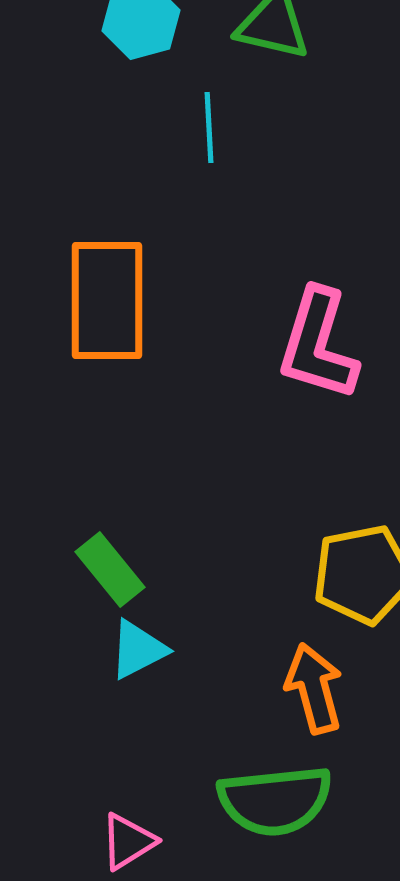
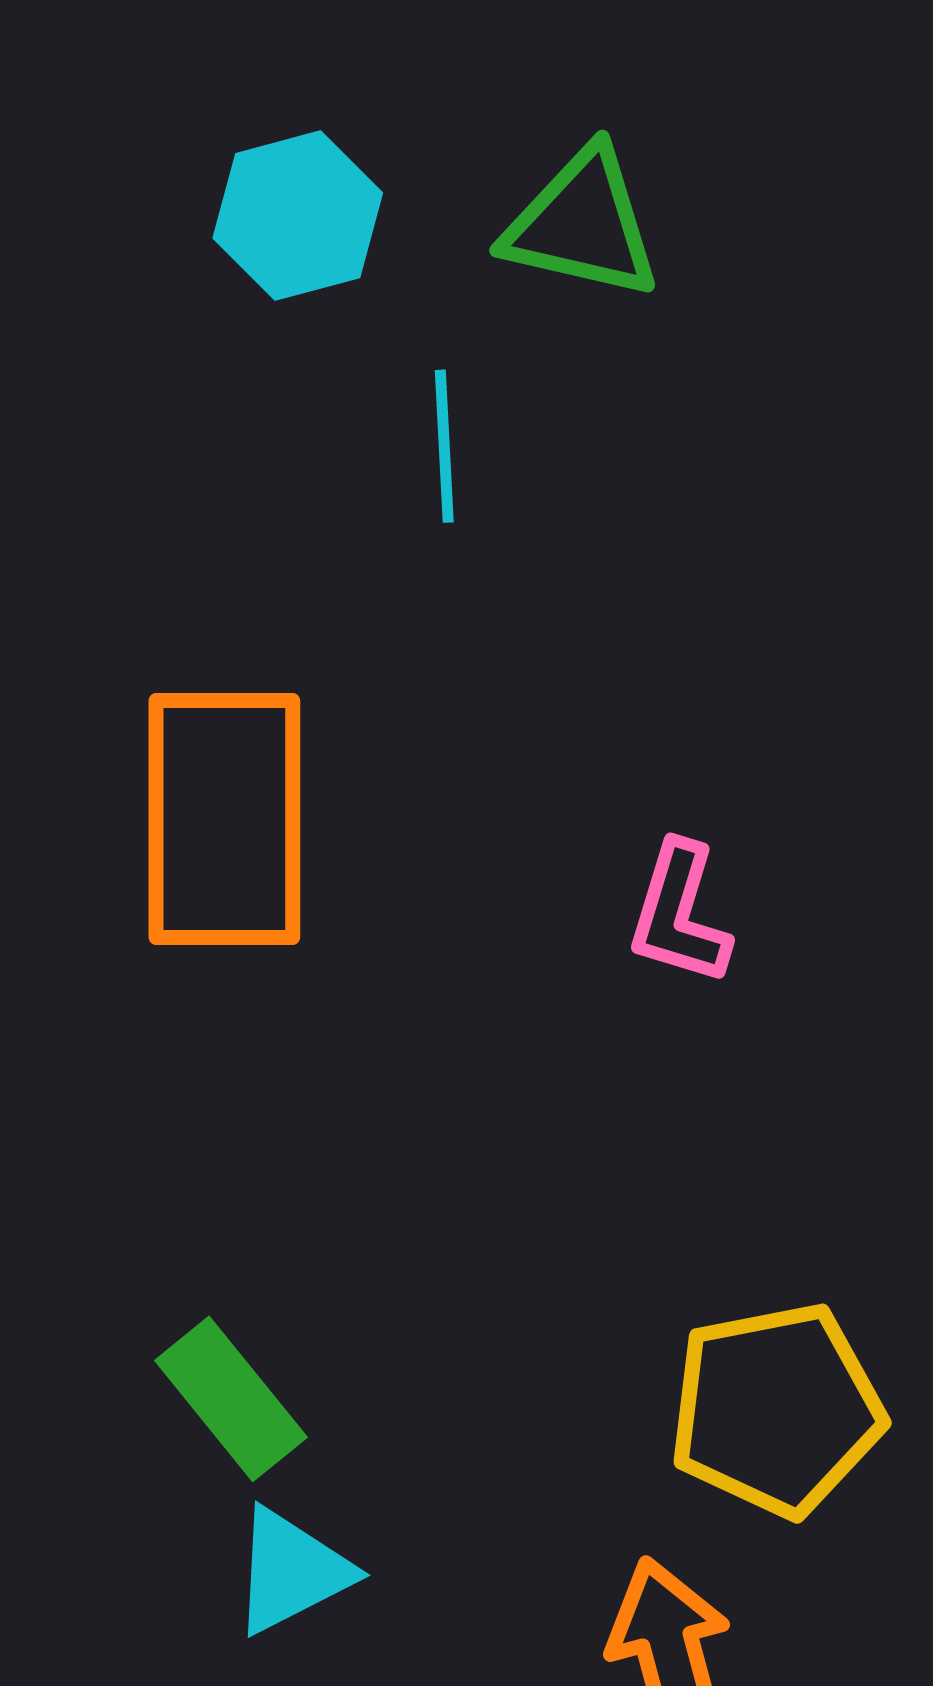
pink L-shape: (318, 344) -> (679, 914), size x0.6

